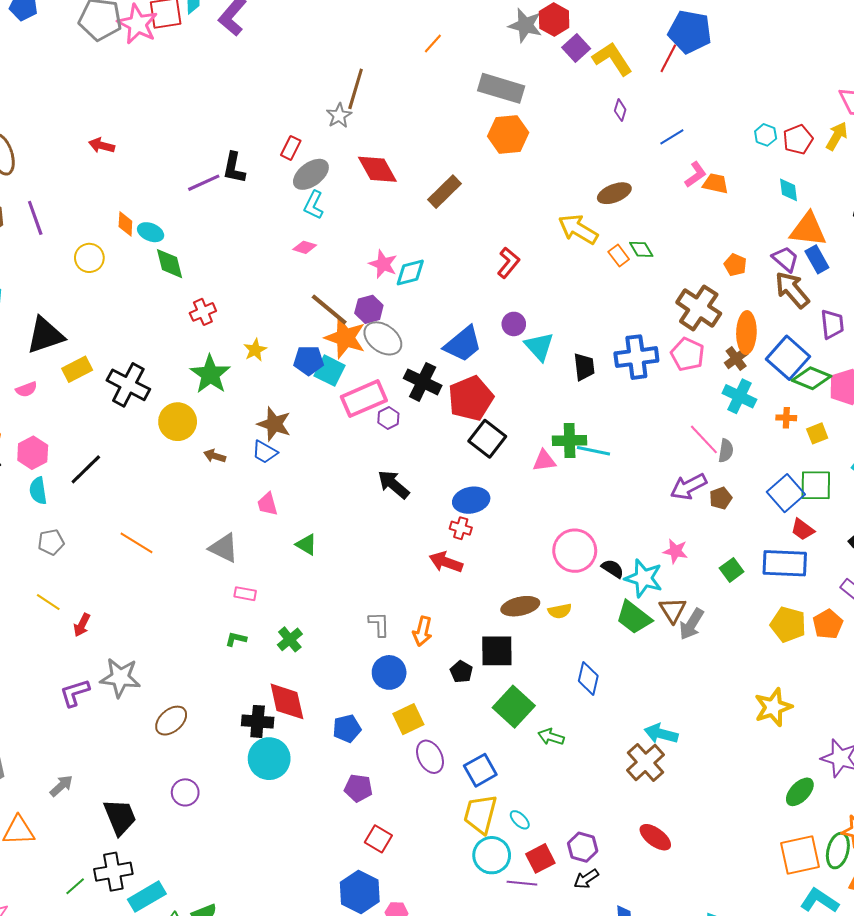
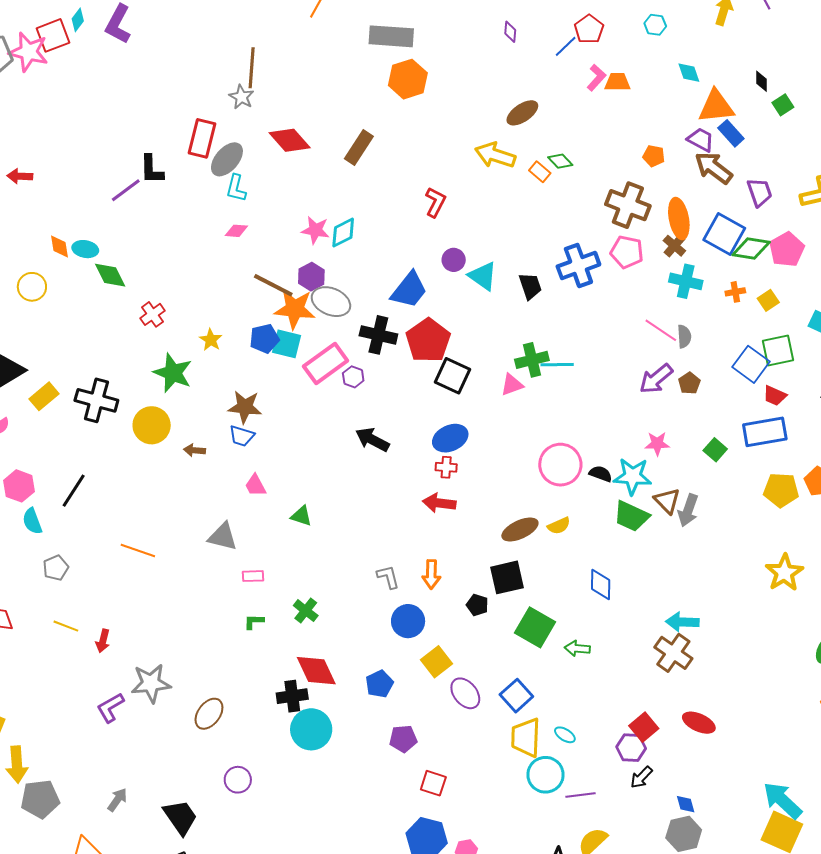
red pentagon: (798, 139) -> (589, 29), moved
red rectangle: (291, 148) -> (202, 138), size x1.6
red square: (540, 858) -> (644, 727), moved

